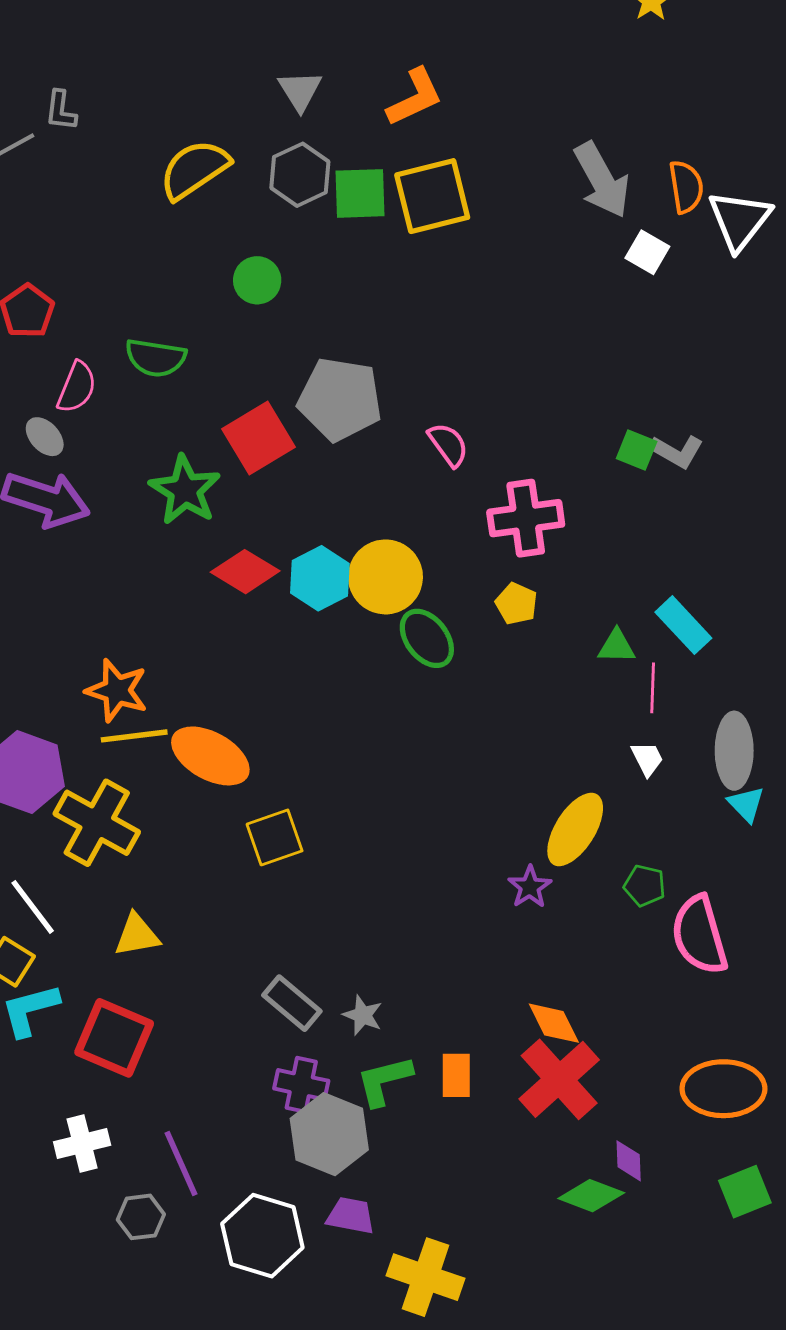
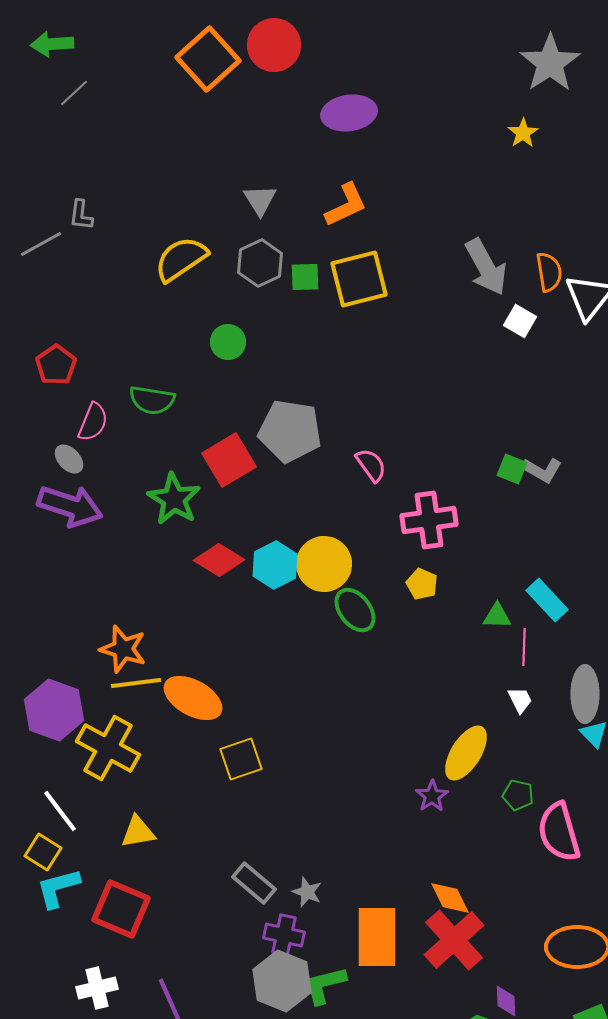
green square: (360, 193) -> (305, 277), size x0.7
orange rectangle: (456, 1075) -> (377, 937), size x1.8
green L-shape: (384, 1081) -> (325, 985), moved
purple cross: (301, 1085) -> (284, 935), moved

